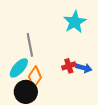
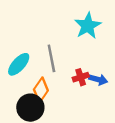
gray line: (30, 45) -> (51, 58), moved
cyan ellipse: (19, 68) -> (19, 64), moved

